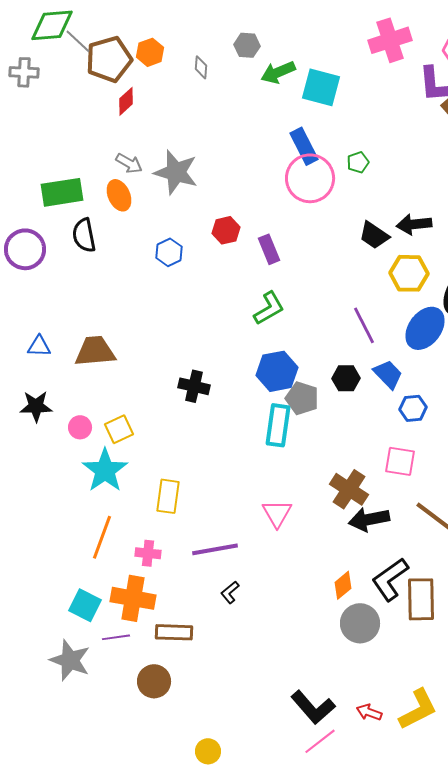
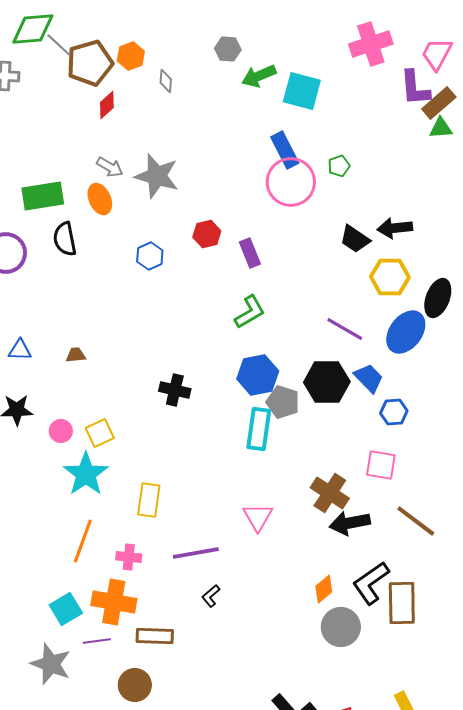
gray diamond: (201, 67) -> (166, 81), moved
purple line: (364, 325) -> (345, 329), turned -33
brown trapezoid: (95, 351) -> (76, 355), size x0.5
black hexagon: (346, 378) -> (327, 382), size x1.6
cyan square: (85, 605) -> (66, 609), turned 32

